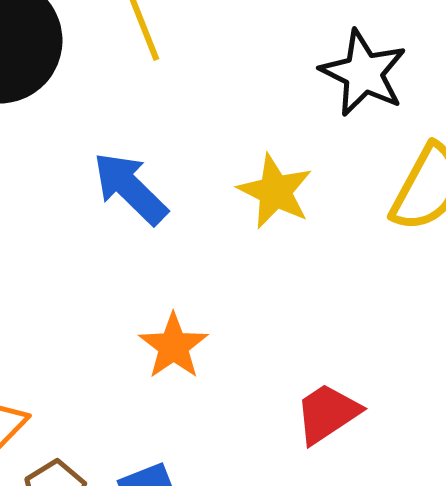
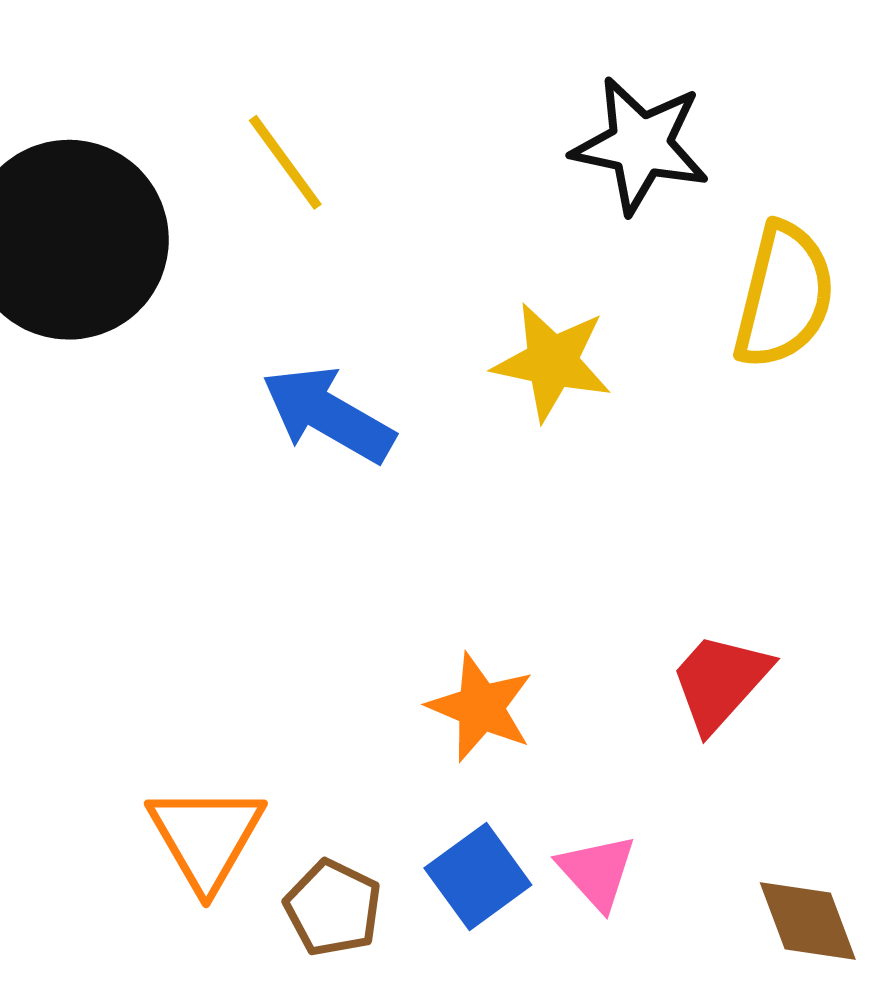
orange star: (173, 346) -> (481, 707), moved

